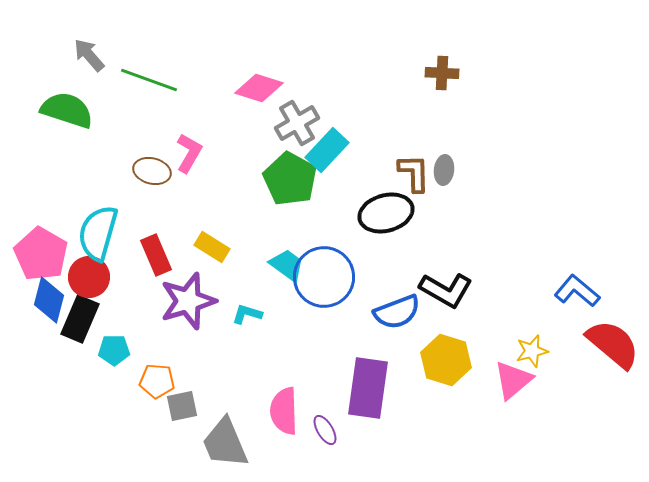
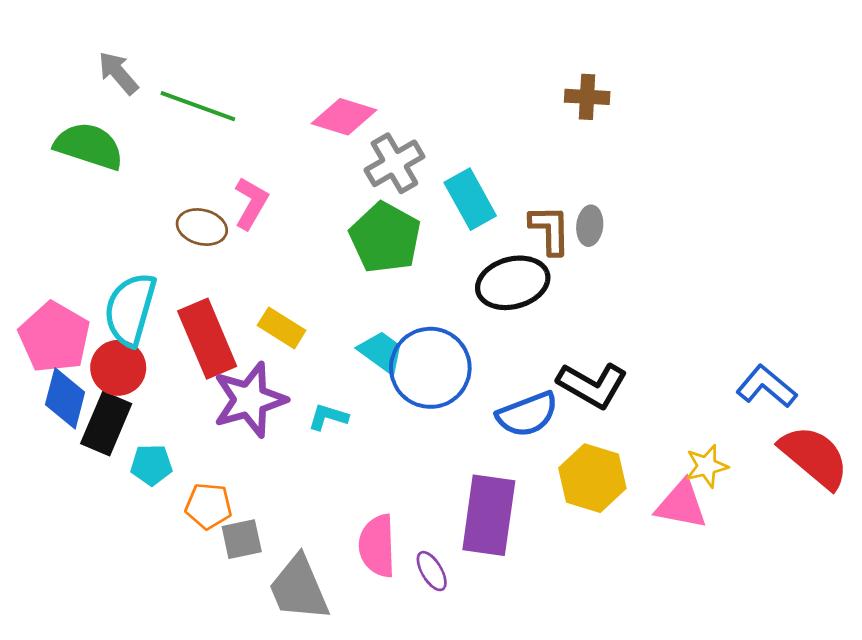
cyan rectangle: (327, 150) -> (470, 199), moved, turned -72
red rectangle: (156, 255) -> (207, 339), size x1.4
pink triangle: (513, 380) -> (681, 505), turned 51

